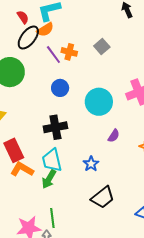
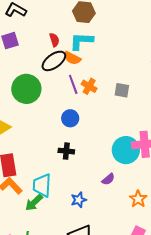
orange semicircle: (45, 30) -> (72, 58), turned 42
gray square: (102, 46) -> (122, 90), turned 35
cyan circle: (99, 102) -> (126, 150), moved
black cross: (55, 127) -> (66, 151), moved, size x0.7

